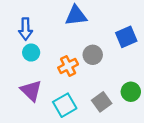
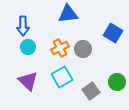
blue square: (126, 37) -> (113, 33), turned -36
orange cross: (68, 66) -> (60, 48), moved
cyan square: (65, 105) -> (62, 77), moved

